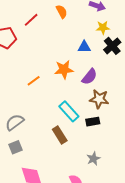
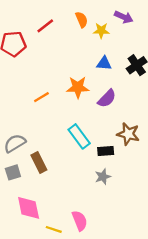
yellow star: (103, 28) -> (101, 31), moved
brown star: (99, 99) -> (128, 134), moved
brown rectangle: (60, 135) -> (39, 162), moved
gray star: (93, 159) -> (103, 177), moved

